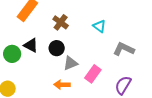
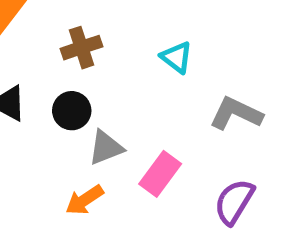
brown cross: (61, 22) -> (82, 48), turned 35
orange arrow: (62, 85) -> (85, 200), turned -35

